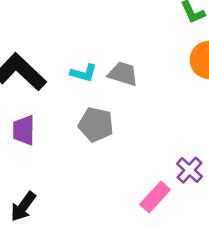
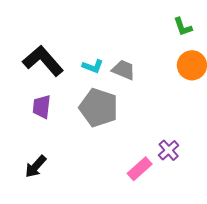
gray pentagon: (96, 125) -> (99, 108), size x1.4

